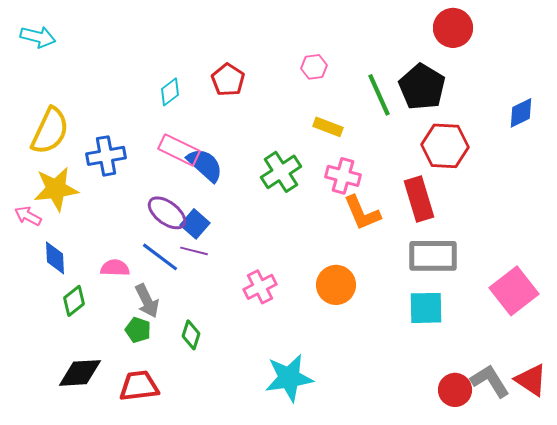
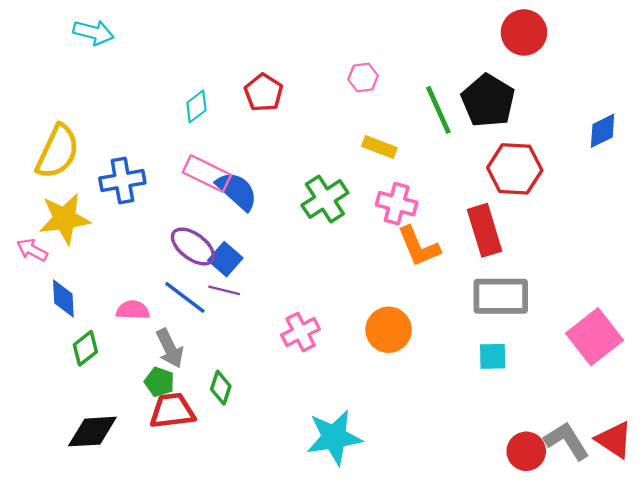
cyan arrow: (38, 37) -> (93, 32), moved
cyan square: (426, 308) -> (493, 356), size x0.7
red trapezoid: (139, 386) -> (172, 411), moved

